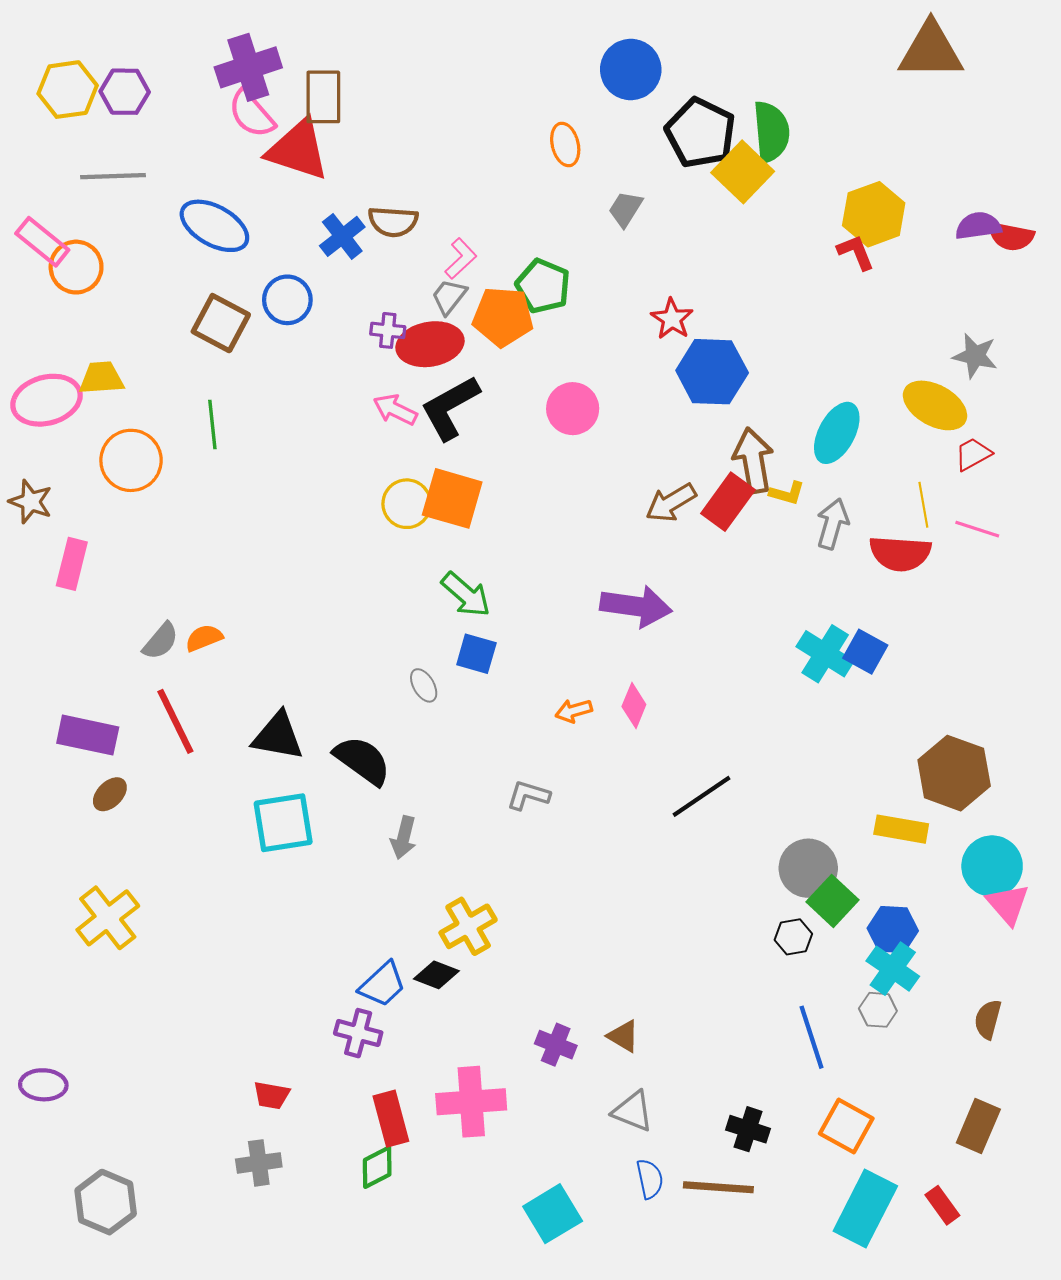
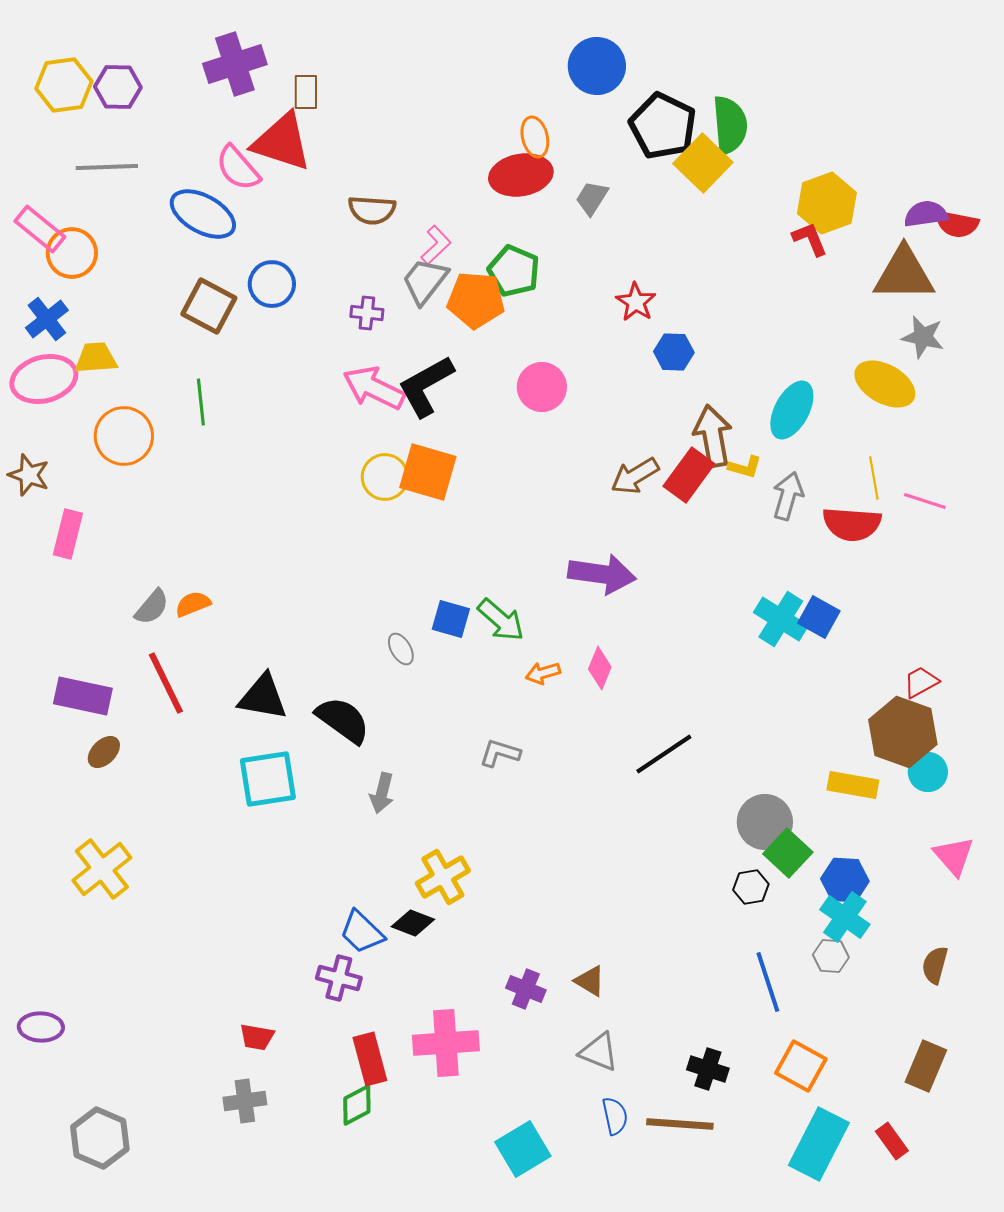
brown triangle: (931, 50) -> (904, 274), moved
brown rectangle: (323, 97) -> (306, 92), size x0.7
pink semicircle: (251, 114) -> (238, 168), moved
blue cross: (342, 236) -> (47, 319), moved
gray trapezoid: (449, 297) -> (425, 281), size x1.4
red ellipse: (430, 344) -> (521, 175), moved
blue hexagon: (712, 372) -> (674, 352), size x0.6
pink arrow: (395, 410) -> (374, 388), size x1.5
red trapezoid: (973, 454) -> (921, 682), moved
green arrow: (466, 595) -> (501, 620), moved
cyan circle: (992, 866) -> (928, 772), moved, size x0.7
blue trapezoid: (382, 984) -> (362, 932), turned 87

